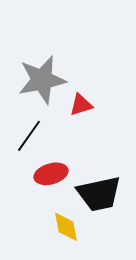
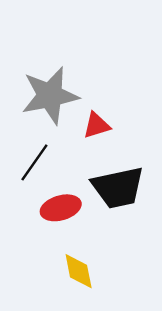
black trapezoid: (99, 194) -> (118, 188), moved

